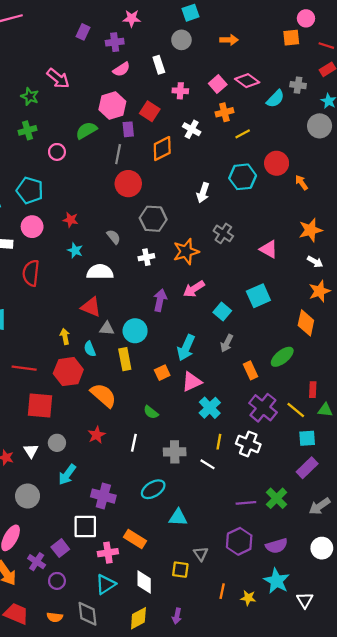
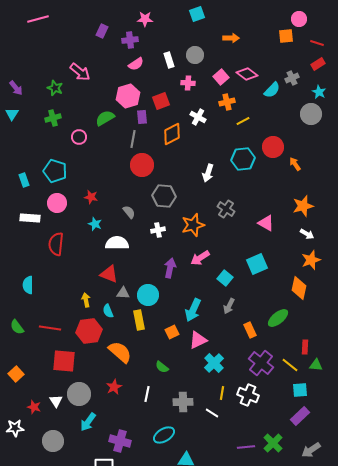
gray circle: (181, 40) -> (195, 55), moved
gray cross: (298, 85) -> (292, 78), turned -32
red square: (150, 111) -> (161, 101), turned 36
gray circle: (57, 443) -> (79, 394), size x1.5

